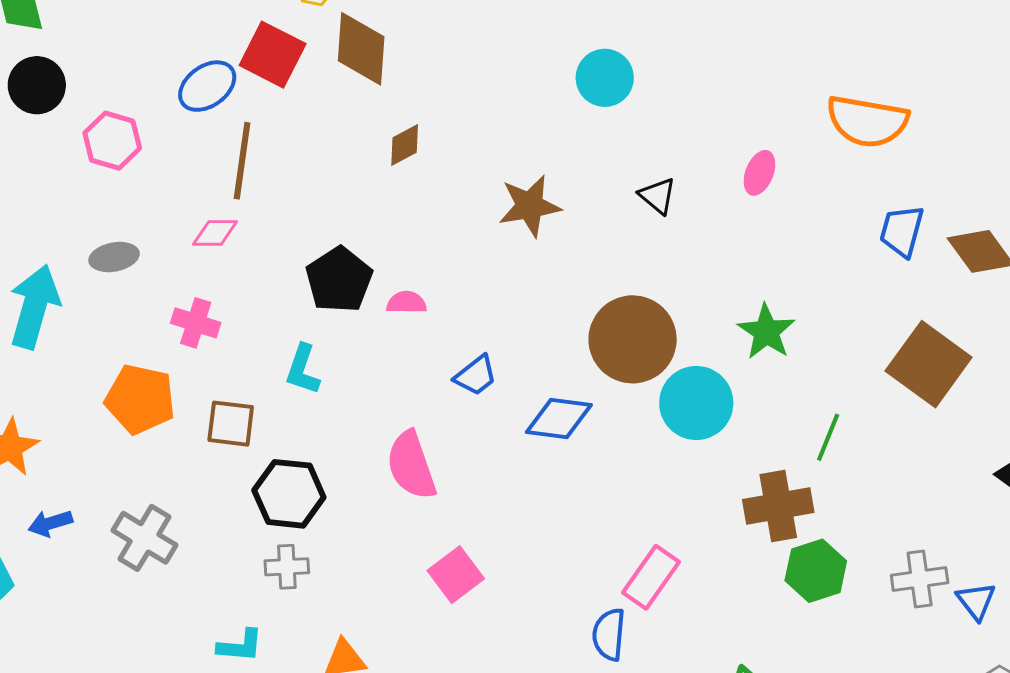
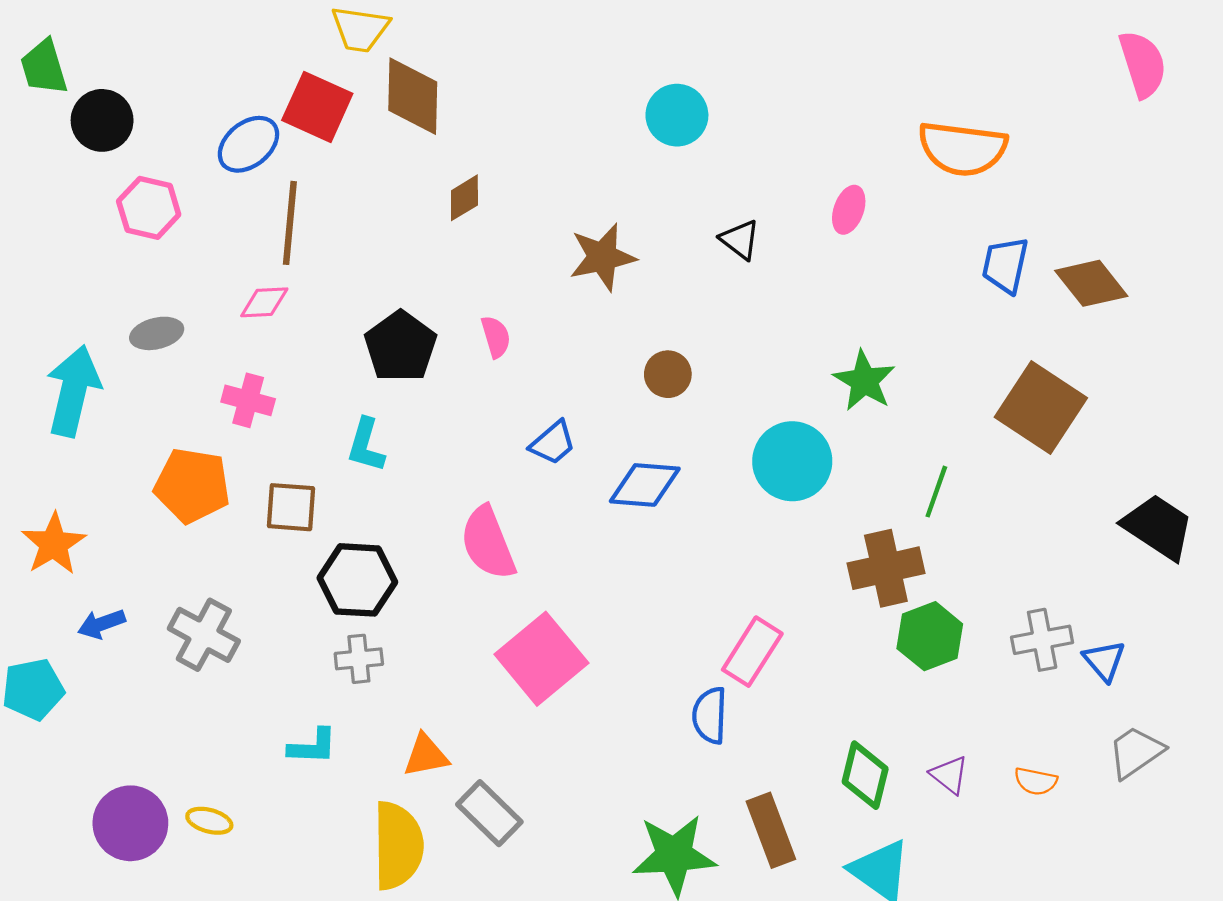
black circle: (37, 85) -> (102, 120), moved
pink semicircle: (407, 303) -> (496, 337), moved, turned 75
brown circle: (633, 339) -> (668, 374), moved, size x0.5
pink square: (456, 575) -> (541, 659), size x1.5

